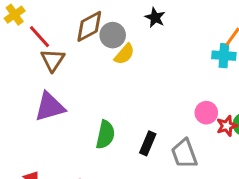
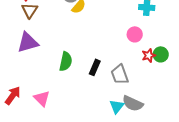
pink circle: (206, 113) -> (135, 34), moved

